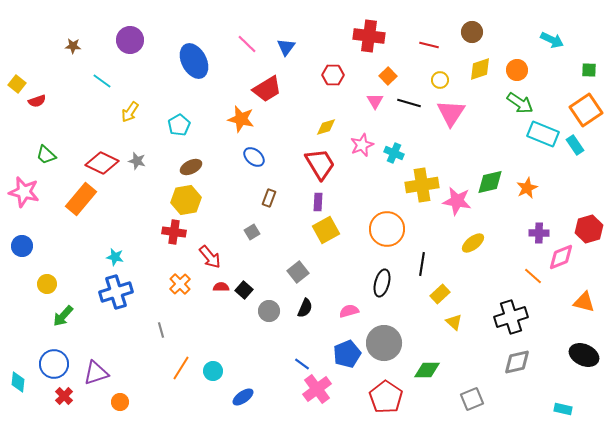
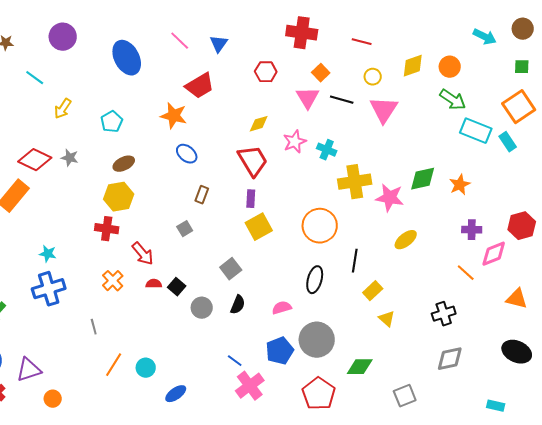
brown circle: (472, 32) -> (523, 29), moved
pink triangle: (375, 101) -> (308, 98), size x1.4
black cross: (511, 317) -> (444, 314), size x0.7

